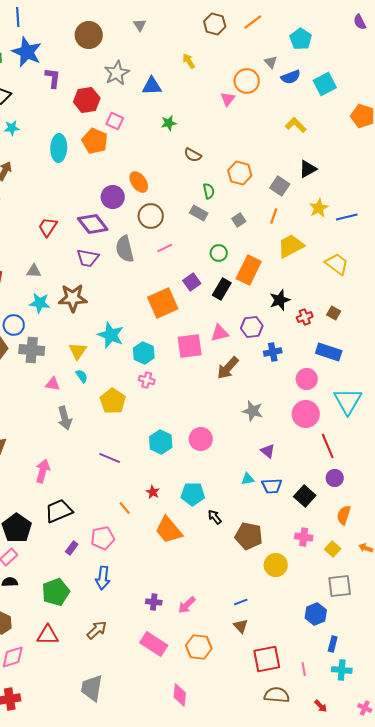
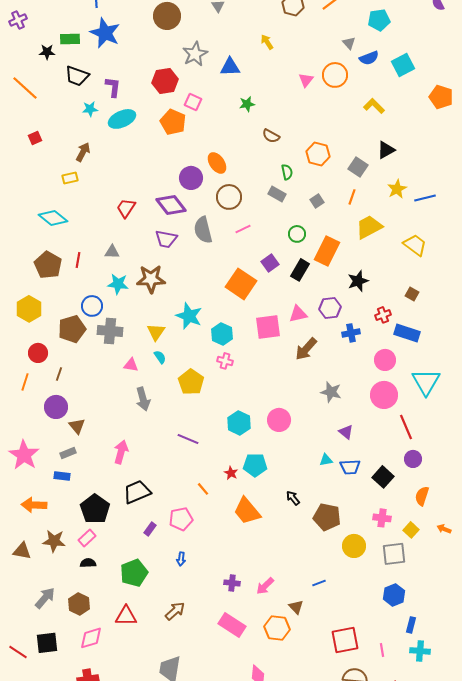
cyan pentagon: (301, 39) -> (379, 20), turned 30
purple L-shape: (53, 78) -> (113, 87), moved
orange circle: (247, 81) -> (335, 75), moved
cyan ellipse: (59, 148) -> (122, 119), moved, turned 64
orange square: (163, 303) -> (241, 284), turned -32
red cross: (305, 317) -> (383, 315), moved
cyan pentagon: (193, 494) -> (255, 465), moved
blue arrow: (103, 578) -> (181, 559), size x0.6
gray square: (340, 586) -> (394, 554), moved
brown triangle: (241, 626) -> (296, 607), moved

